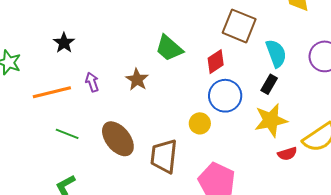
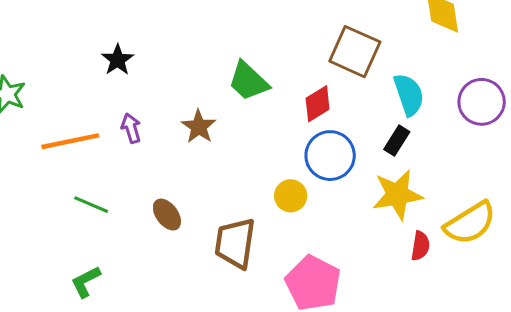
black star: (64, 43) -> (118, 60), moved
brown ellipse: (118, 139) -> (167, 215), size x0.6
red semicircle: (287, 154) -> (420, 246), turned -66

